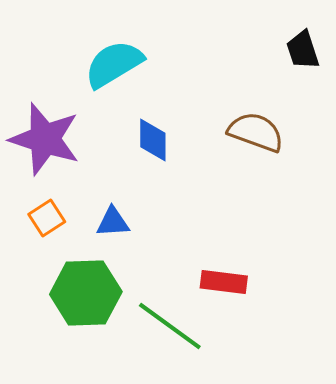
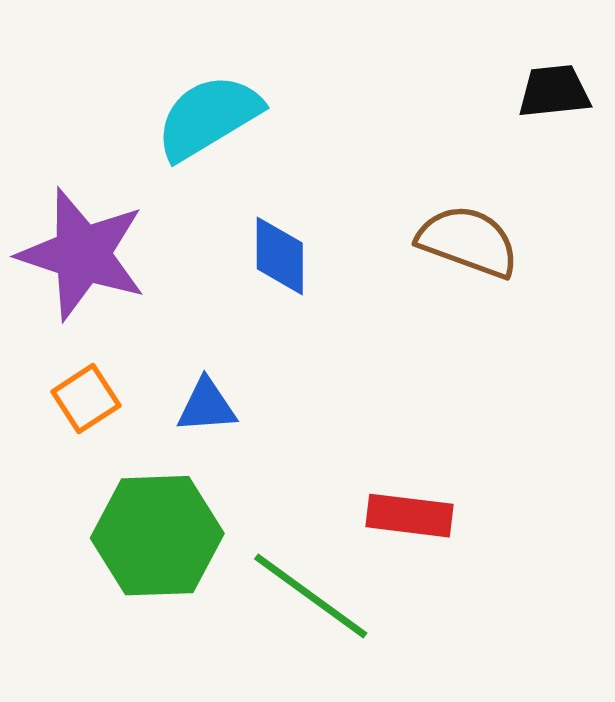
black trapezoid: (303, 50) -> (554, 91), turned 102

